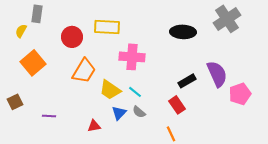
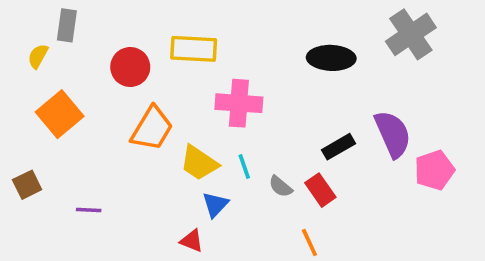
cyan line: (135, 92) -> (244, 167), turned 32
gray semicircle: (139, 112) -> (281, 186), moved
red triangle: (94, 126) -> (192, 241), moved, turned 32

